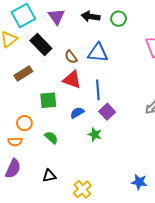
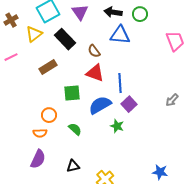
blue triangle: (98, 53) -> (120, 35), moved
blue semicircle: (77, 113) -> (100, 105), size x1.6

